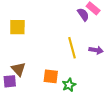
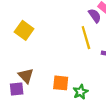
yellow square: (17, 27) -> (24, 30), turned 36
yellow line: (72, 48) -> (86, 38), moved

